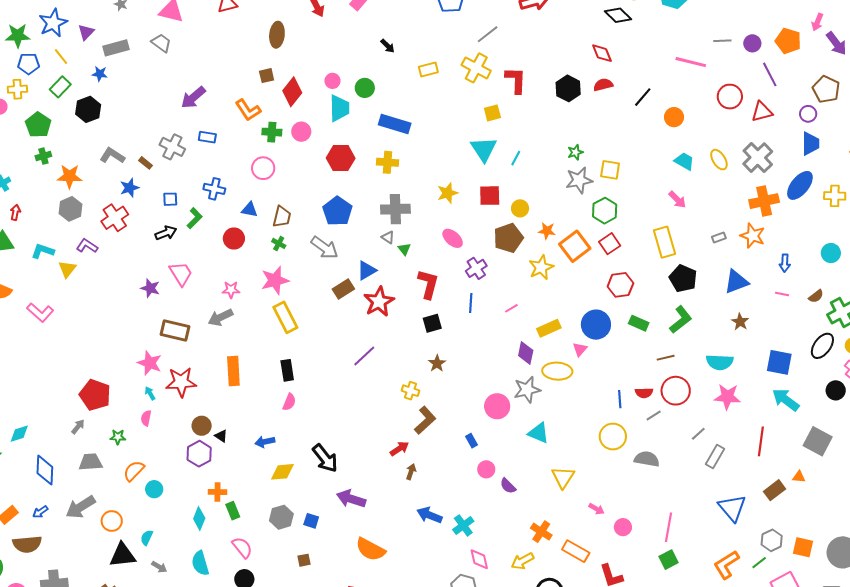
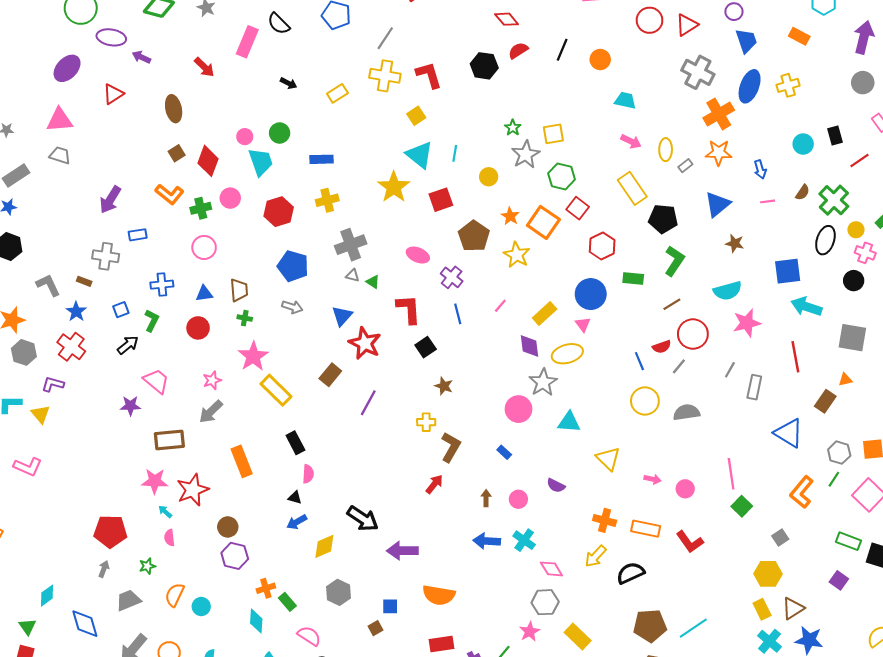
blue rectangle: (395, 124) -> (322, 159), size x0.7
gray L-shape: (112, 156) -> (48, 285), turned 50
yellow ellipse: (719, 160) -> (666, 150), moved, turned 50
yellow star: (448, 193) -> (394, 187), moved, size x1.4
yellow circle: (520, 208) -> (489, 177), moved
orange star: (547, 231) -> (510, 216), turned -30
gray arrow: (325, 248) -> (292, 307), size x0.7
brown rectangle: (343, 289) -> (330, 375), moved
black triangle: (221, 436) -> (295, 498), moved
pink circle: (486, 469) -> (518, 499), moved
brown arrow: (411, 472) -> (486, 498), moved
blue square: (311, 521) -> (390, 606), moved

